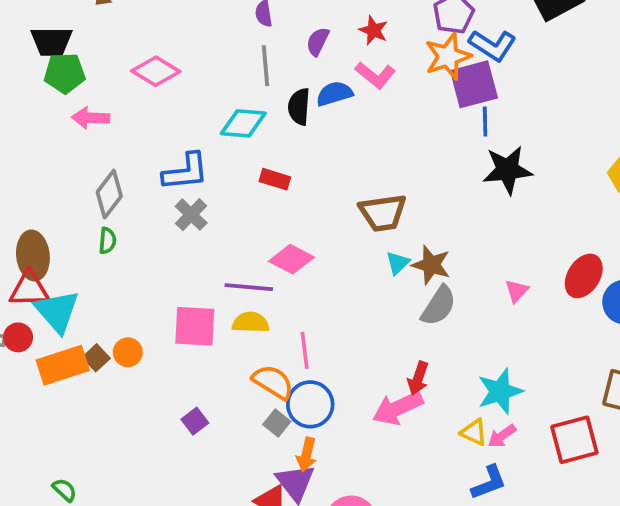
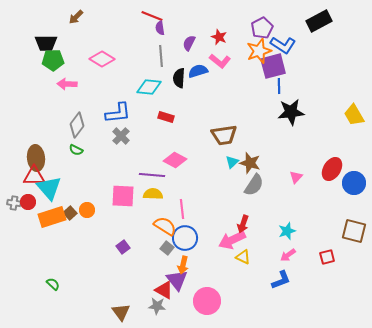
green semicircle: (107, 241) -> (76, 150), turned 112
cyan star: (500, 391) -> (287, 231), size x0.7
yellow triangle: (474, 432) -> (243, 257), moved
red square: (574, 440) -> (327, 257), size x0.6

